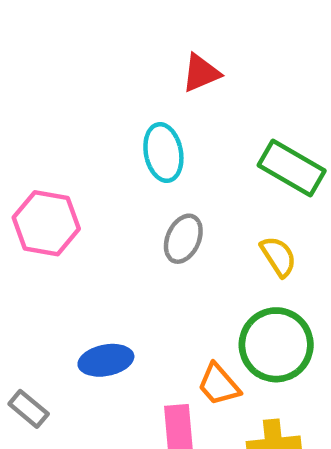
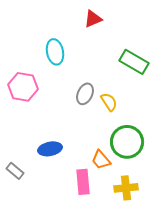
cyan ellipse: (163, 153) -> (55, 52), moved
yellow semicircle: (278, 256) -> (109, 102), moved

